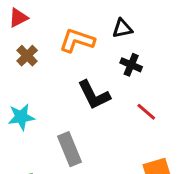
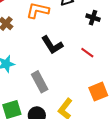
black cross: (131, 65) -> (93, 18), moved

